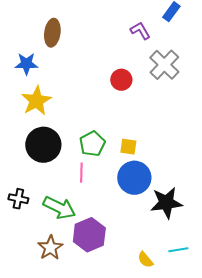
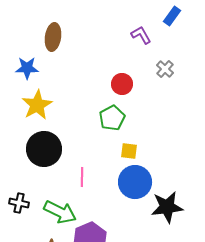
gray cross: (164, 65) -> (165, 69), size x0.6
green pentagon: (92, 144) -> (112, 118), moved

